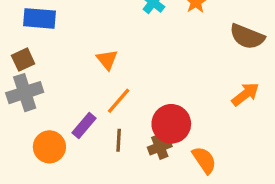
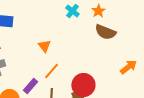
brown semicircle: (247, 37) -> (105, 32), moved

